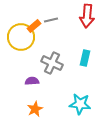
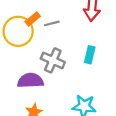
gray line: (51, 20) -> (52, 23), moved
purple semicircle: (32, 81) -> (30, 81), size x1.6

